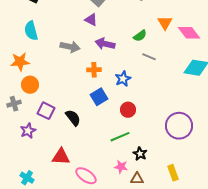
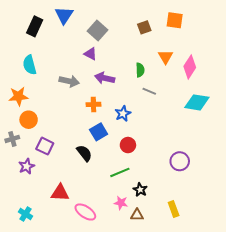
pink diamond: (189, 33) -> (190, 67), turned 70
green semicircle: (140, 36) -> (140, 70), turned -56
black semicircle: (73, 118) -> (84, 153), moved
purple circle: (179, 126) -> (180, 161), size x0.7

